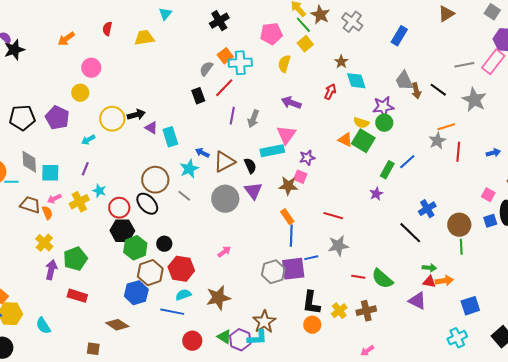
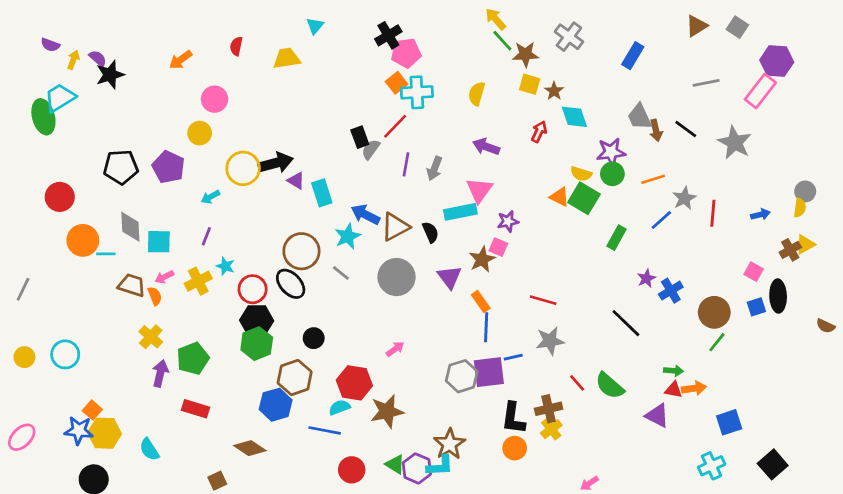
gray square: (492, 12) -> (737, 27), moved
brown star: (320, 15) -> (526, 54), moved, turned -30
pink pentagon: (271, 34) -> (406, 53), moved
yellow square: (305, 44) -> (530, 84), moved, turned -35
gray line: (464, 65) -> (706, 83), moved
gray semicircle: (206, 69) -> (371, 149), moved
black arrow: (136, 115) -> (276, 163), size x1.4
orange line: (446, 127) -> (653, 179), moved
blue arrow: (202, 153) -> (365, 215), size x1.5
blue line: (407, 162) -> (661, 220), moved
brown star: (288, 186) -> (482, 259), turned -30
purple triangle: (253, 191) -> (449, 277), moved
purple star: (376, 194) -> (646, 278), moved
black line: (410, 233) -> (626, 323), moved
green line: (461, 247) -> (717, 342), turned 42
green hexagon: (135, 248) -> (257, 344), moved
red hexagon: (181, 269) -> (354, 383), moved
red line: (358, 277) -> (577, 383), turned 40
brown cross: (366, 311) -> (549, 409), moved
brown square: (93, 349) -> (217, 481), turned -32

